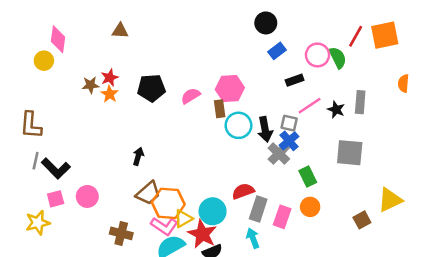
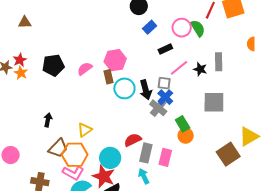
orange circle: (310, 207) -> (186, 136), moved
yellow triangle: (183, 219) -> (85, 130), moved
brown square: (362, 220) -> (228, 154), size x1.6

